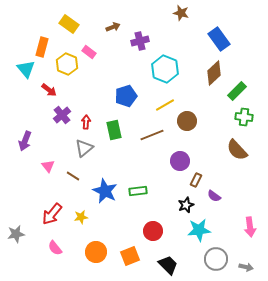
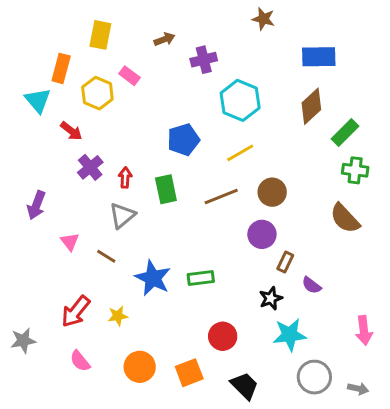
yellow rectangle: (69, 24) -> (100, 35), turned 66
blue rectangle: (219, 39) -> (319, 57), turned -55
brown circle: (187, 121) -> (272, 192), moved

